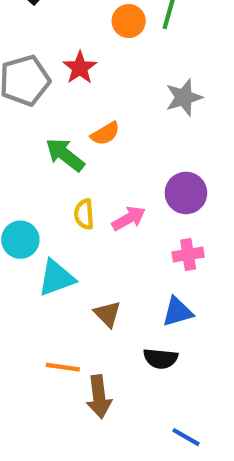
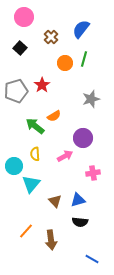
purple circle: (186, 193) -> (83, 138), moved
yellow semicircle: (84, 214) -> (35, 154), moved
cyan triangle: (56, 278) -> (31, 184), turned -30
blue triangle: (177, 312) -> (78, 200), moved
orange line: (63, 367) -> (26, 231), moved, turned -56

